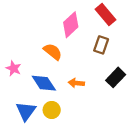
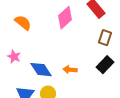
brown rectangle: (101, 45) -> (105, 38), moved
orange semicircle: (53, 52) -> (23, 23), moved

